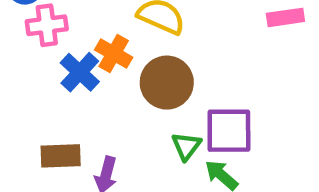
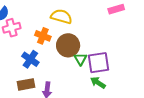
blue cross: (80, 72) -> (30, 59), moved
green triangle: (186, 146) -> (80, 59), moved

